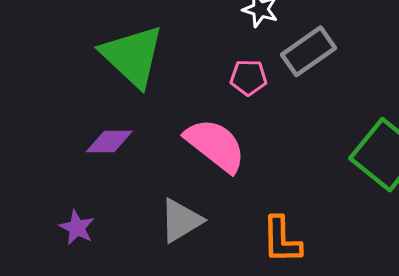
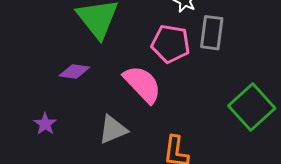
gray rectangle: (309, 51) -> (212, 33), turned -56
pink pentagon: (249, 77) -> (171, 44), size x1.6

